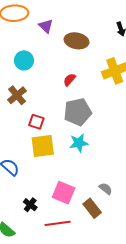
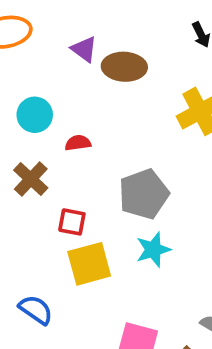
purple triangle: (46, 26) -> (84, 49), moved
red semicircle: (69, 80) -> (78, 143), moved, turned 48

